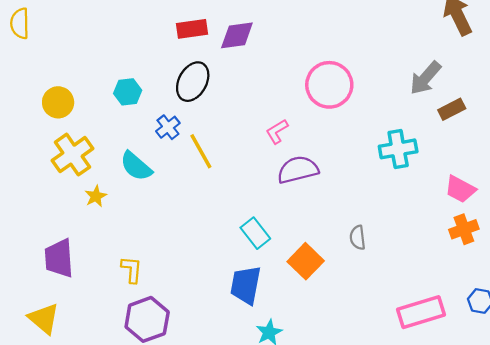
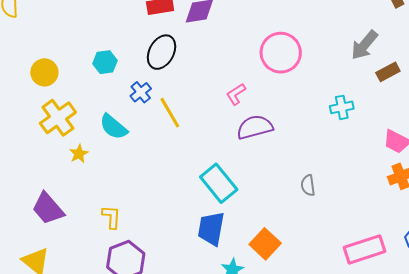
cyan cross: (398, 149) -> (342, 107), size x0.7
cyan rectangle: (255, 233) -> (219, 183), size x1.4
purple trapezoid: (59, 258) -> (48, 208), turned -36
orange square: (306, 261) -> (265, 244), moved

